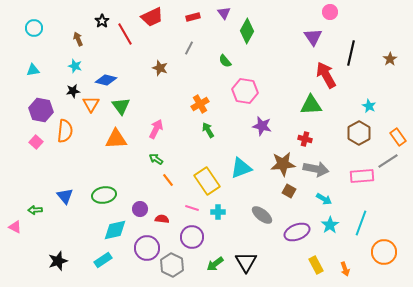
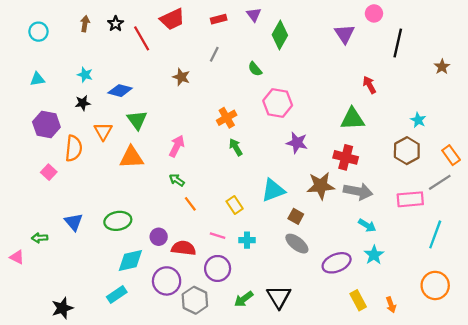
purple triangle: (313, 37) -> (345, 34), moved
brown arrow: (78, 39) -> (85, 24), moved, turned 32
black line: (351, 53) -> (398, 43), moved
red arrow: (326, 75) -> (369, 85), size x0.6
orange triangle: (91, 104) -> (103, 131), moved
red cross: (305, 139) -> (346, 157), size x1.5
pink square: (36, 142) -> (49, 172), moved
yellow rectangle: (207, 181) -> (235, 205), size x0.6
brown square: (289, 191) -> (296, 216), moved
red semicircle: (162, 219) -> (184, 248), size x1.5
cyan line: (361, 223) -> (435, 234), moved
black star: (58, 261) -> (62, 308), moved

